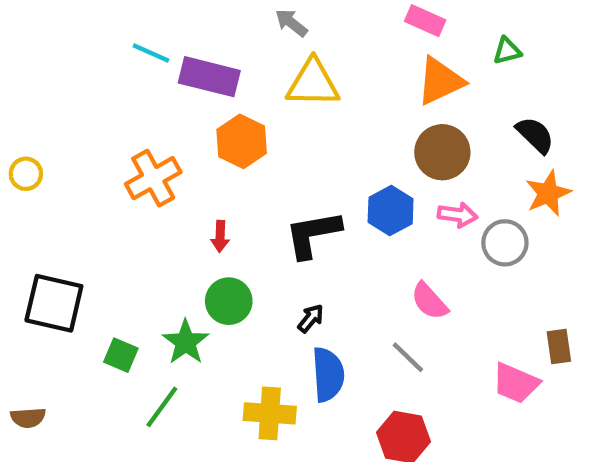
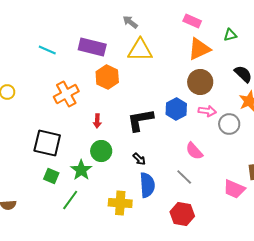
cyan line: (151, 53) -> (47, 50), moved
black square: (54, 303) -> (47, 143), moved
black arrow: (311, 318) -> (139, 159), turned 96

